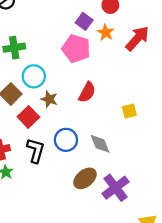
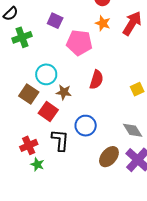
purple square: (84, 21) -> (55, 21), moved
green cross: (14, 48) -> (22, 37), moved
gray diamond: (100, 144) -> (133, 130), moved

